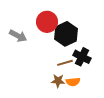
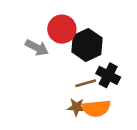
gray arrow: (18, 36) -> (37, 48), moved
orange semicircle: (73, 82) -> (96, 108), size x1.5

